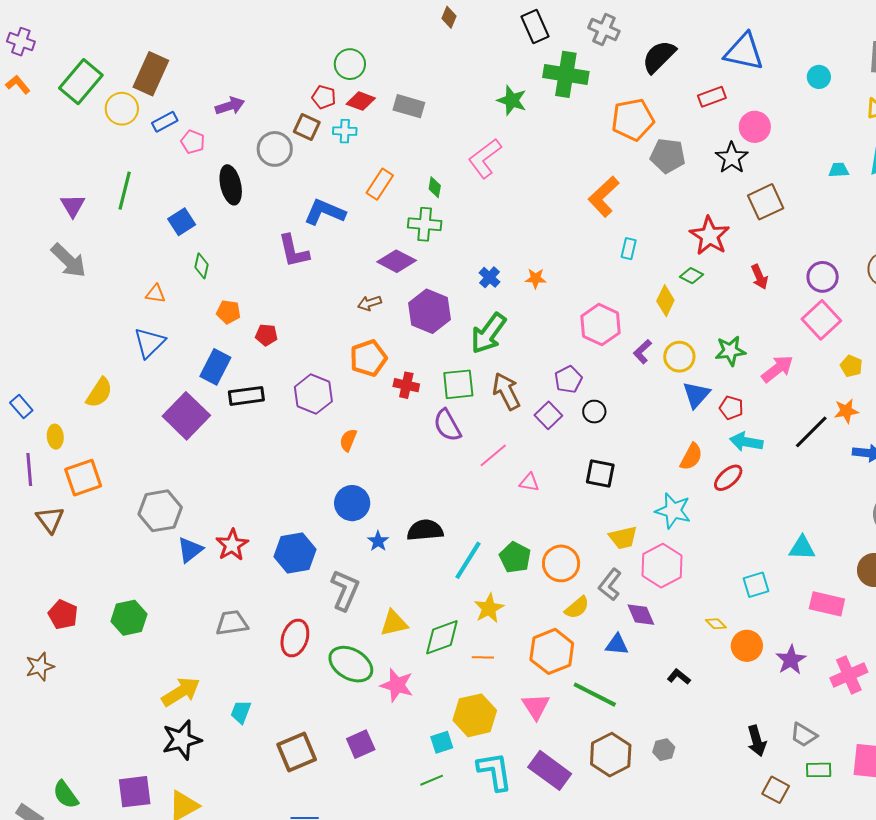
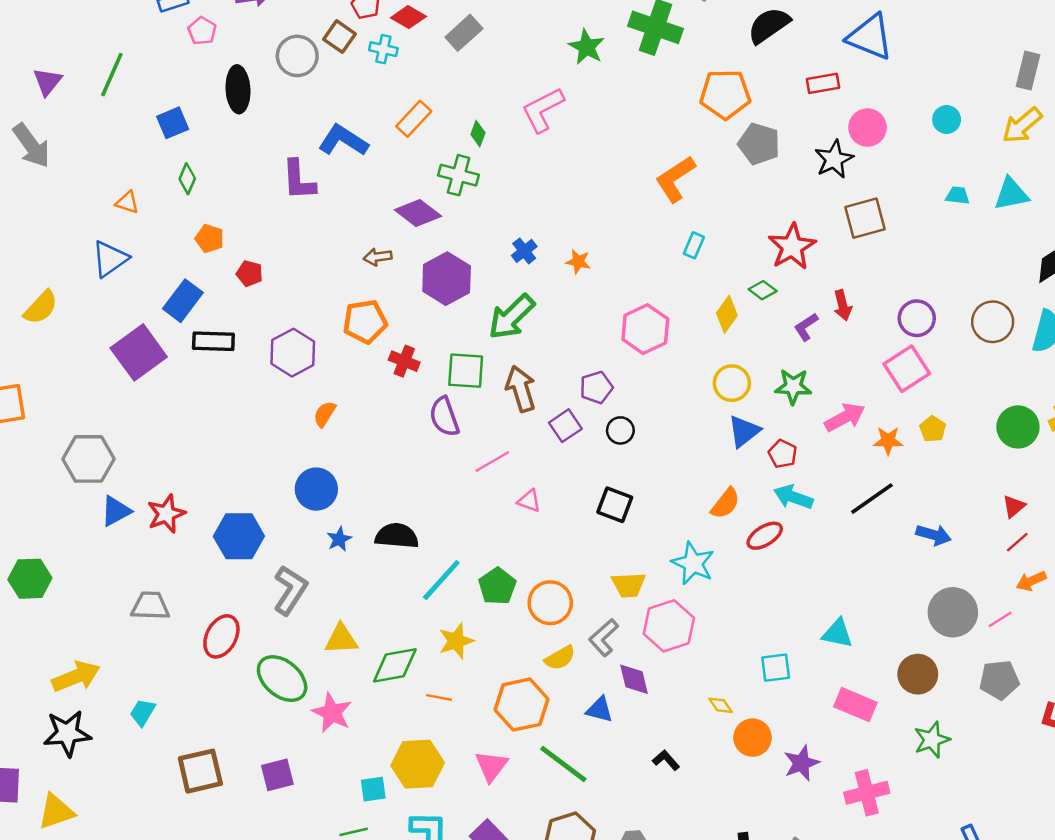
cyan circle: (819, 77) -> (947, 119), moved
gray rectangle: (409, 106) -> (464, 33), turned -68
purple L-shape: (642, 352) -> (806, 327), moved
orange star: (846, 411) -> (888, 441), moved

